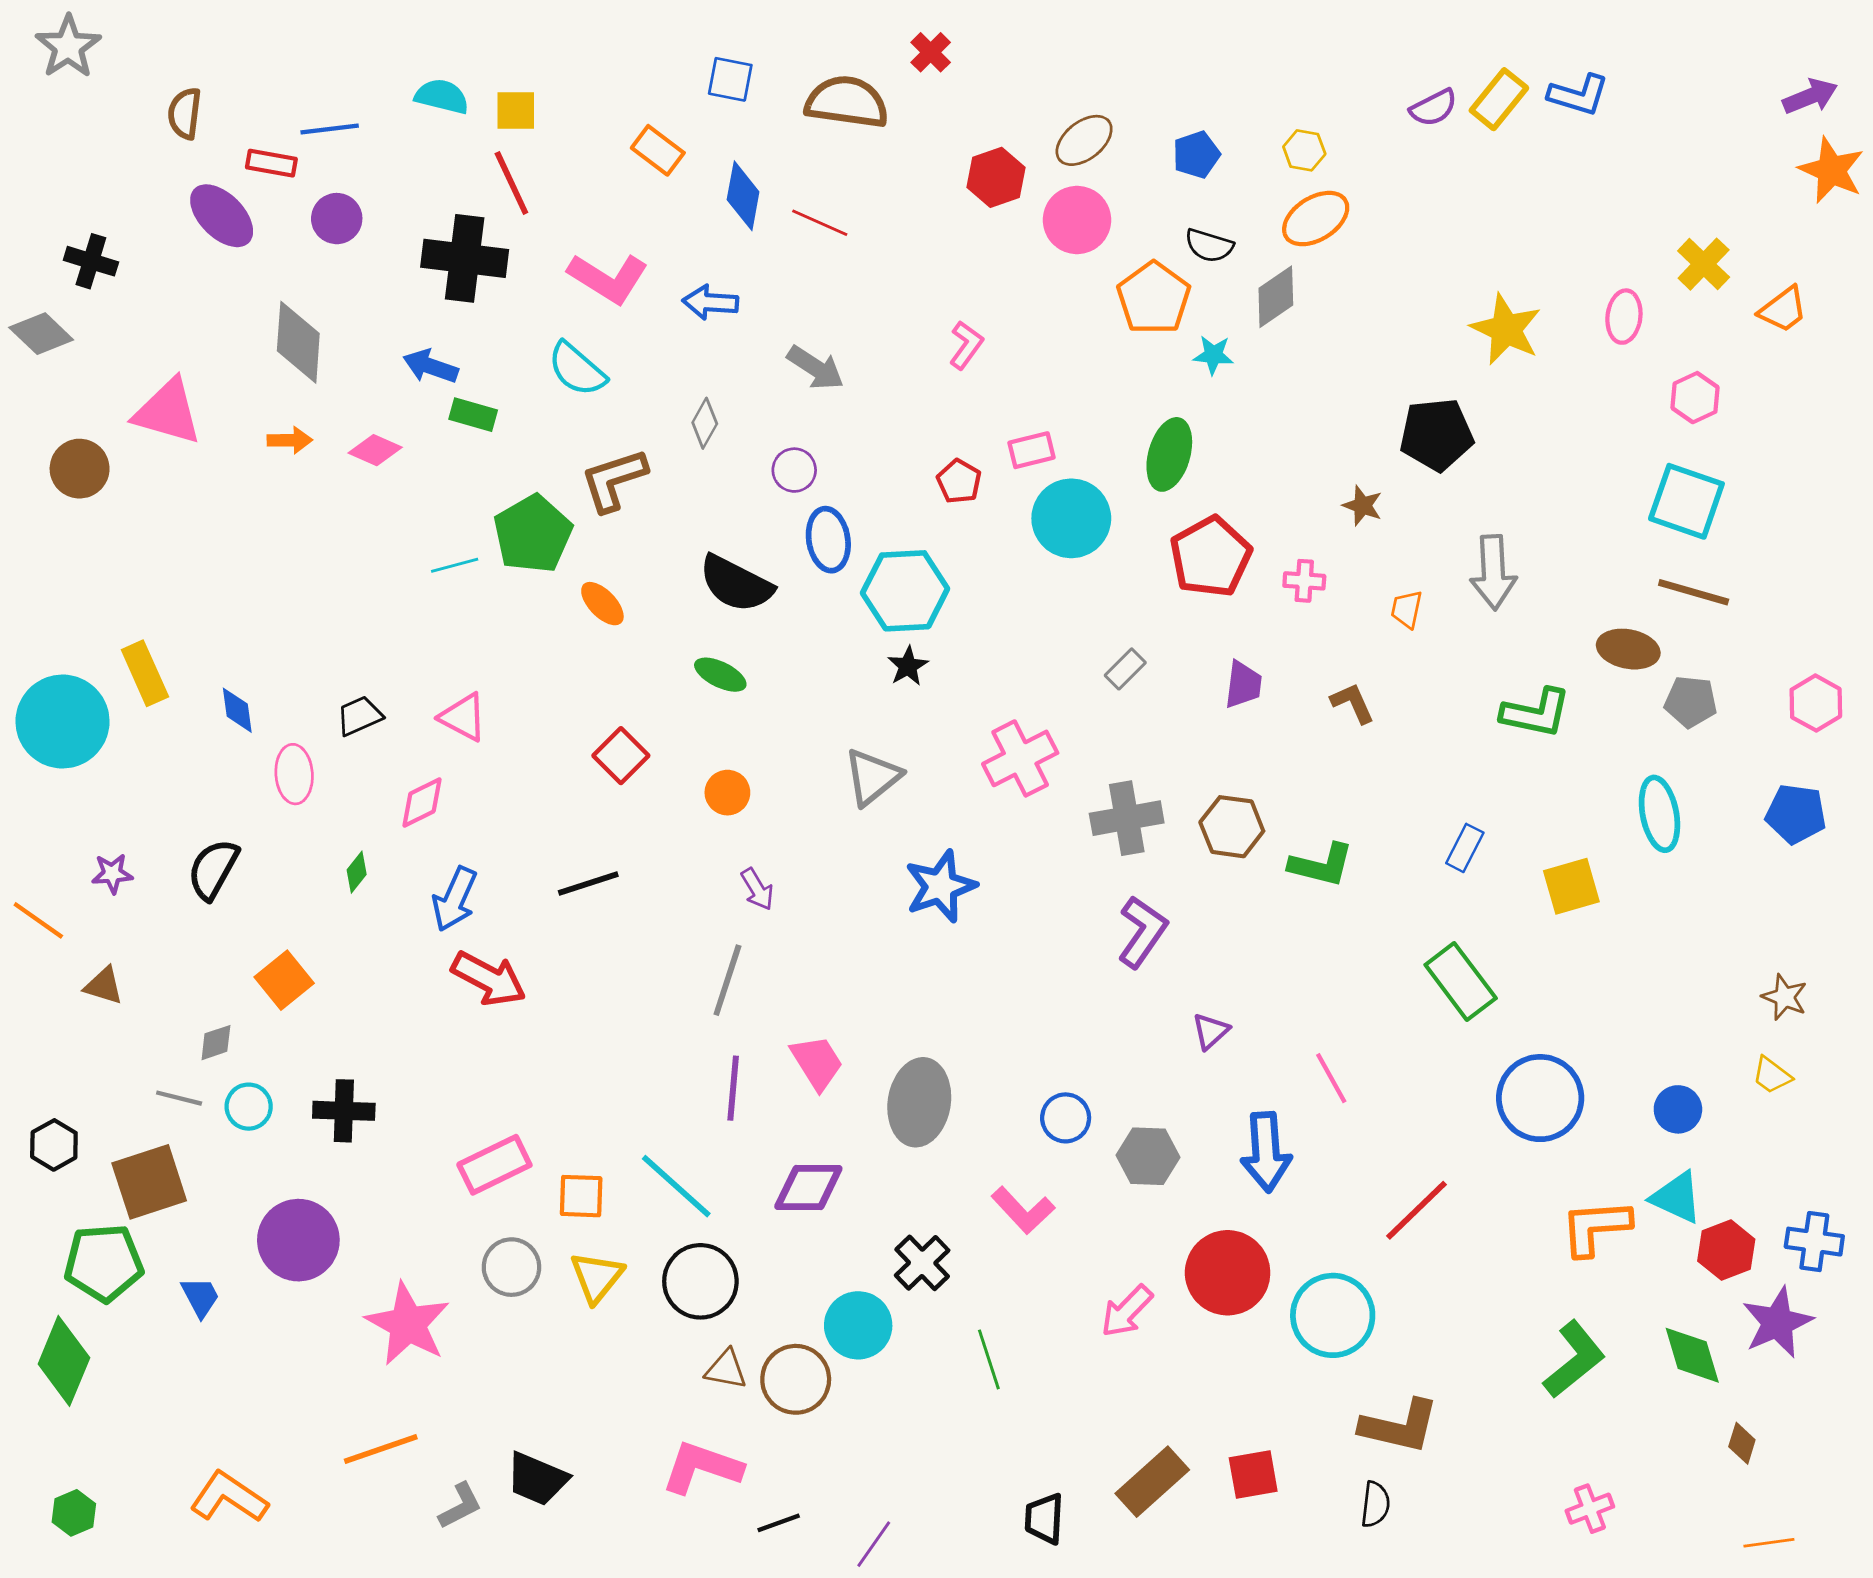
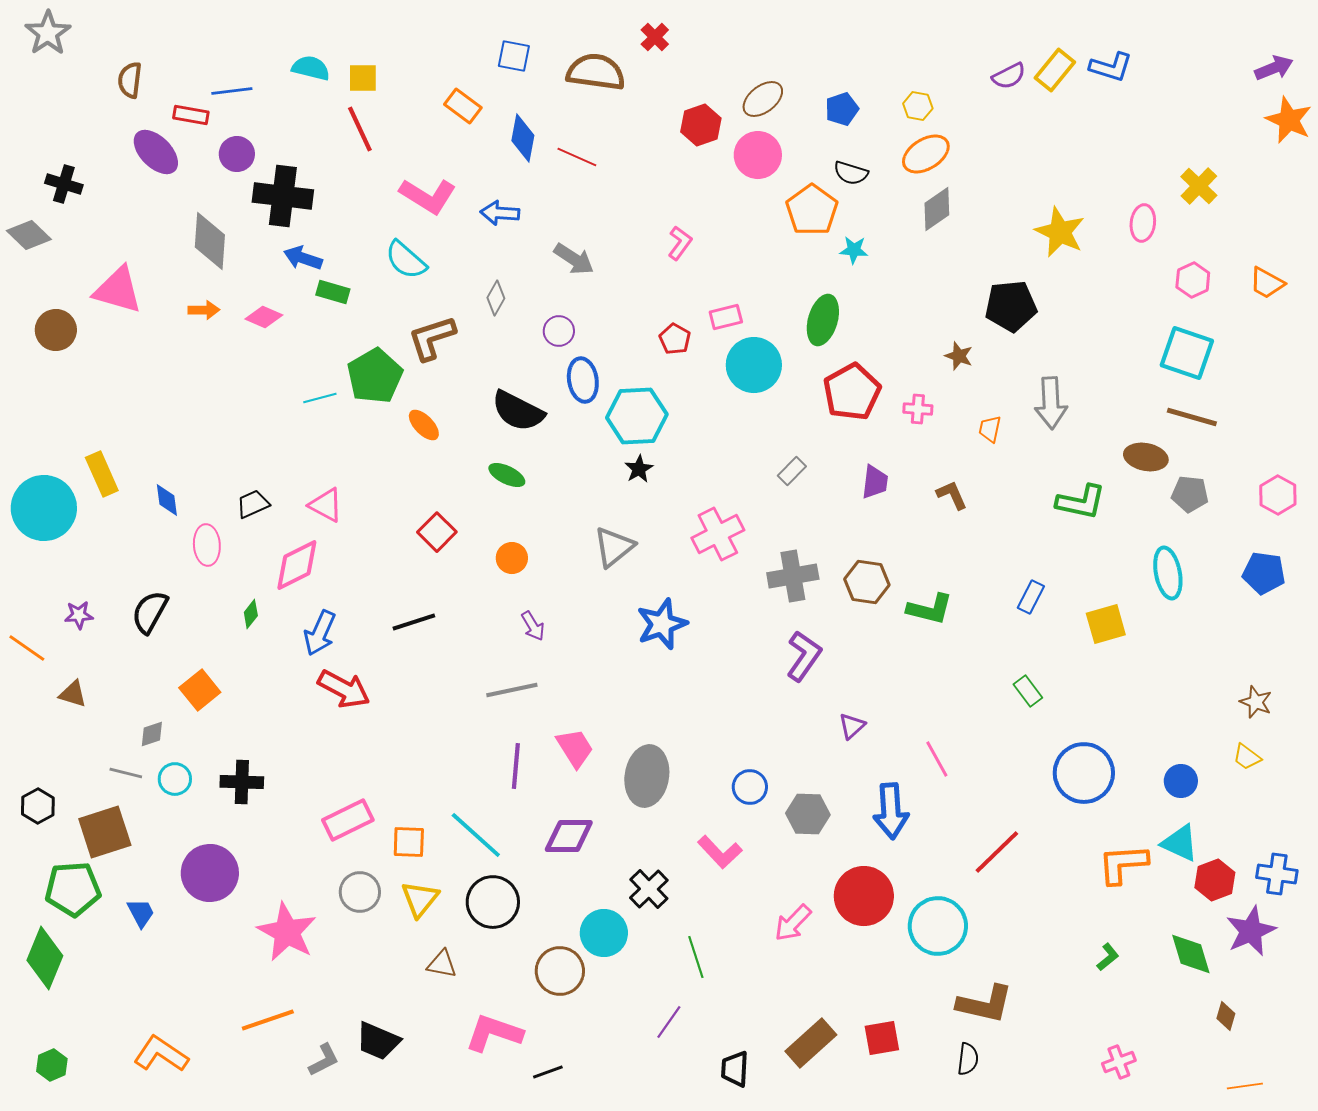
black cross: (465, 258) -> (283, 196), moved
gray diamond: (1276, 297) -> (937, 209), moved
orange trapezoid: (1783, 309) -> (1267, 283), moved, turned 66
pink diamond: (422, 802) -> (297, 565), size x1.4
gray line: (727, 980) -> (512, 690), turned 60
green rectangle: (1461, 982) -> (1028, 691), size x0.6
green L-shape: (1574, 1359) -> (1108, 957), size x0.5
brown triangle: (726, 1369) -> (442, 964), moved
purple line: (874, 1544) -> (669, 1022), moved

